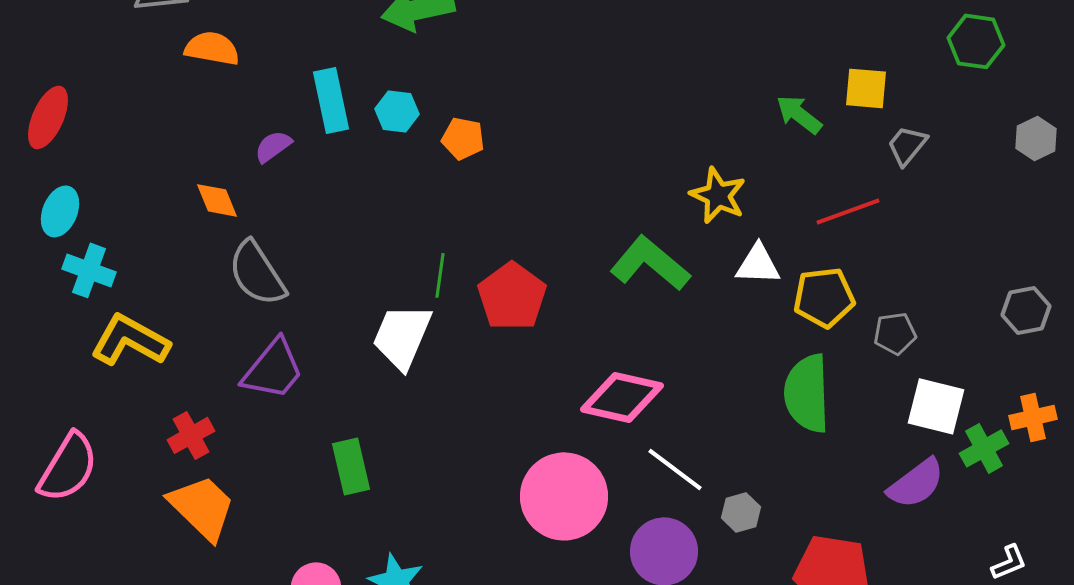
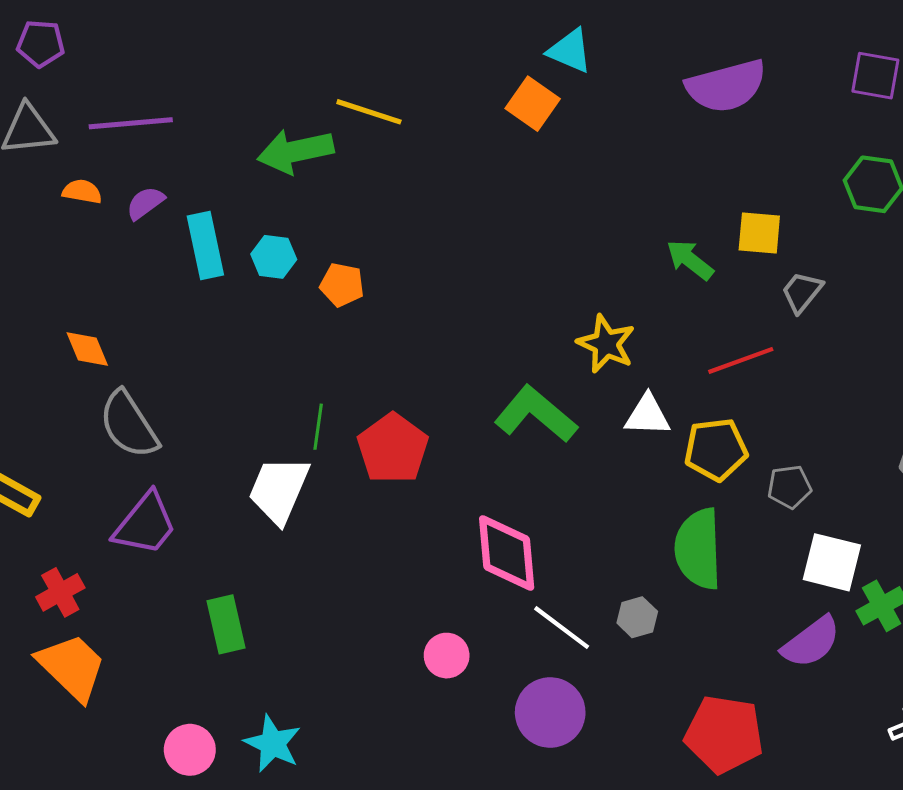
orange semicircle: (212, 48) -> (82, 192), size x0.7
purple semicircle: (273, 146) -> (145, 203), moved
pink diamond: (622, 397) -> (507, 553), turned 72
pink circle: (564, 496) -> (447, 656), size x0.5
gray hexagon: (741, 512) -> (637, 617), moved

